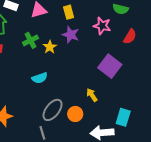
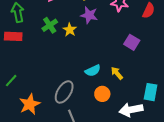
purple square: (110, 66) -> (132, 42), size x0.7
cyan semicircle: (40, 78) -> (93, 71), moved
gray ellipse: (53, 110) -> (64, 92), moved

